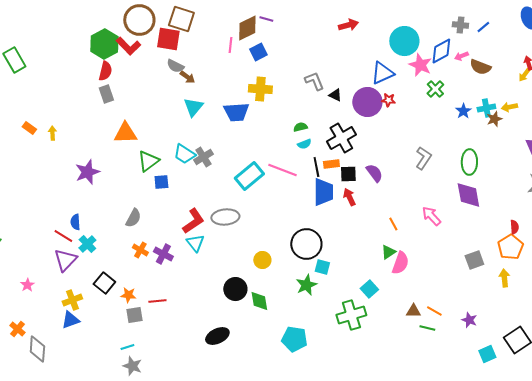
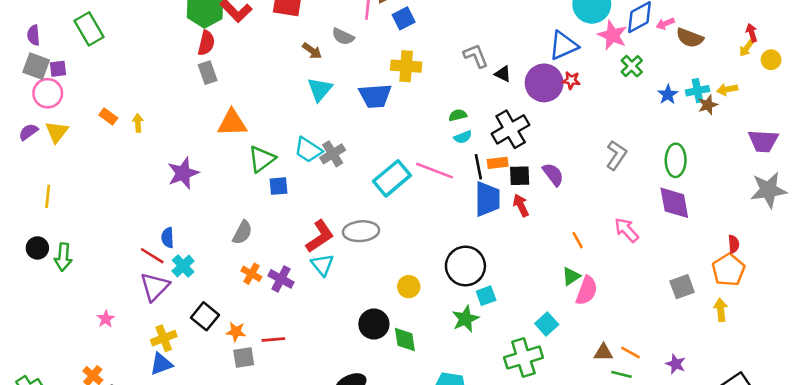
gray semicircle: (175, 66) -> (343, 37), moved
cyan square: (322, 267) -> (486, 296), turned -35

